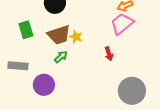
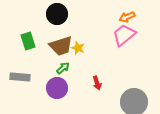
red arrow: (109, 54) -> (97, 83), moved
purple circle: (44, 85) -> (57, 88), moved

